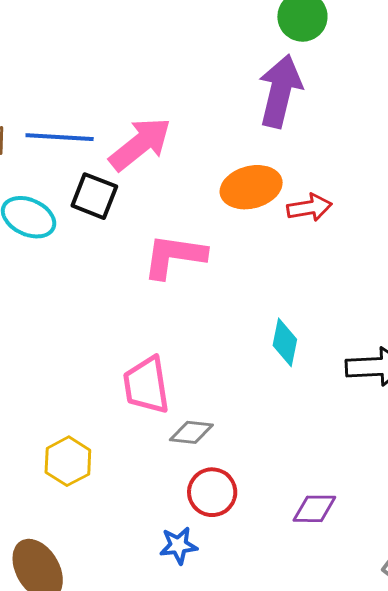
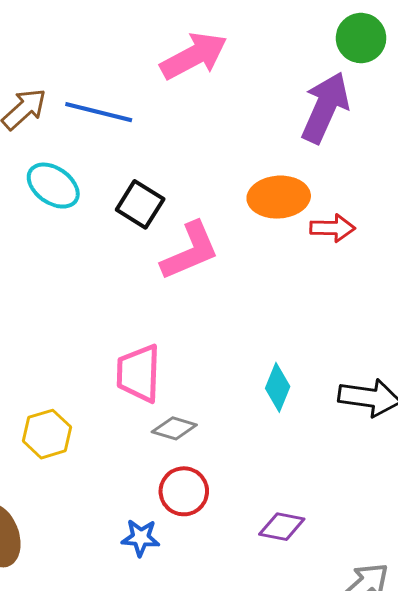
pink arrow: (140, 144) -> (194, 56), moved
black square: (94, 196) -> (140, 204), moved
pink L-shape: (174, 256) -> (190, 251), turned 138
cyan diamond: (285, 342) -> (278, 387), moved

